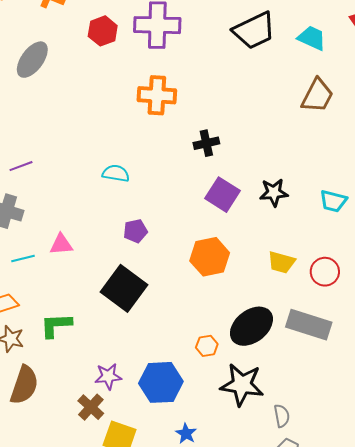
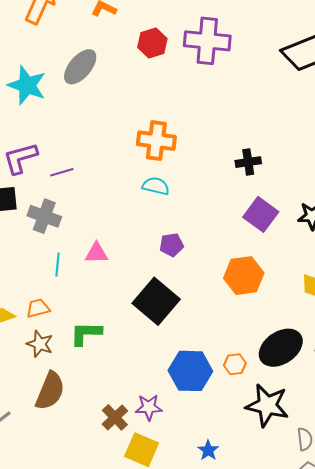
orange cross: (157, 95) -> (156, 141), moved
cyan line: (23, 258) -> (57, 265), turned -75
purple star: (108, 376) -> (149, 407), moved
blue hexagon: (161, 382) -> (190, 371), moved

